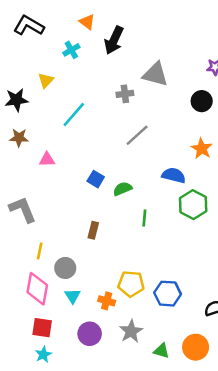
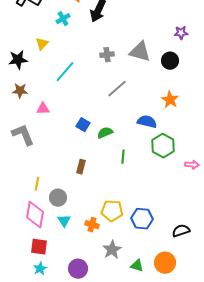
gray triangle: (155, 74) -> (140, 52), moved
gray L-shape: (23, 210) -> (23, 135), moved
purple circle: (90, 334) -> (78, 269), moved

